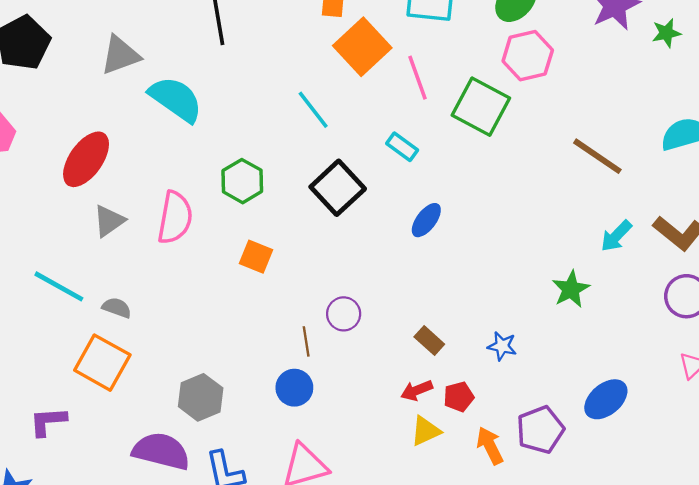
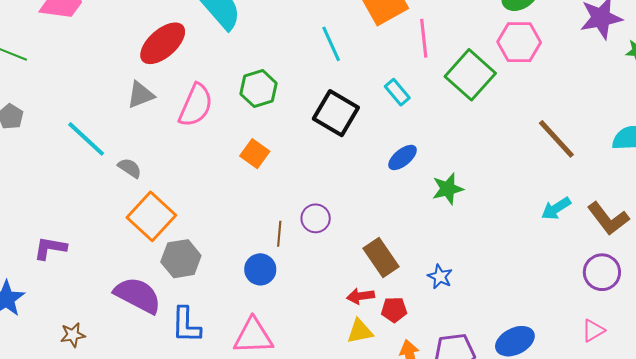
red ellipse: (86, 159) -> (163, 43), moved
black square: (338, 188) -> (336, 113), turned -30
green star: (571, 289) -> (448, 189), moved
brown rectangle: (429, 341) -> (381, 257), size x1.5
orange square: (102, 363) -> (151, 216), moved

